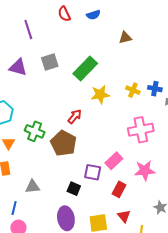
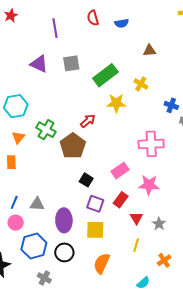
yellow cross: (133, 90) -> (141, 84), moved
purple square: (93, 172) -> (95, 204), moved
gray triangle: (33, 187) -> (37, 204), moved
black square: (74, 189) -> (86, 180), moved
red triangle: (124, 216) -> (136, 218), moved

